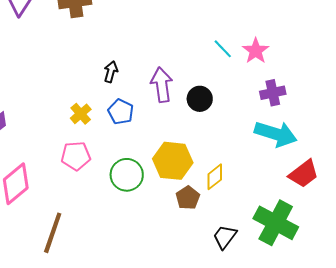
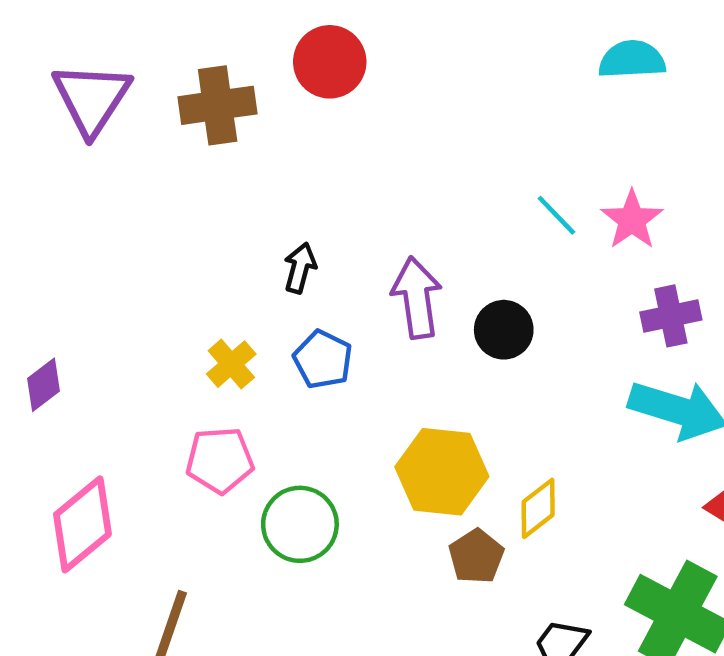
green circle: (127, 175) -> (300, 524), moved

